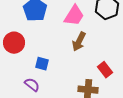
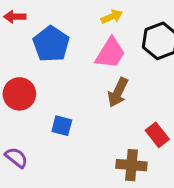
purple semicircle: (32, 85) -> (16, 158), moved

